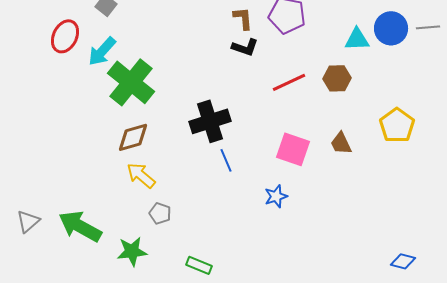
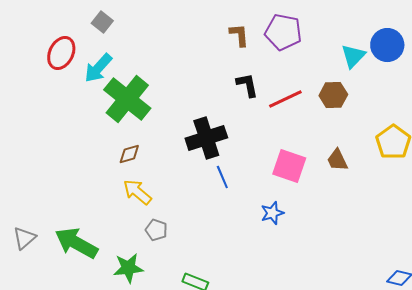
cyan triangle: (357, 39) -> (353, 56), turned -44
black L-shape: (245, 47) -> (247, 85), moved, turned -120
brown diamond: (133, 137) -> (129, 154), size x0.7

